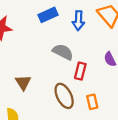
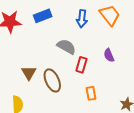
blue rectangle: (48, 15) -> (43, 16), moved
brown ellipse: (64, 96) -> (52, 80), moved

